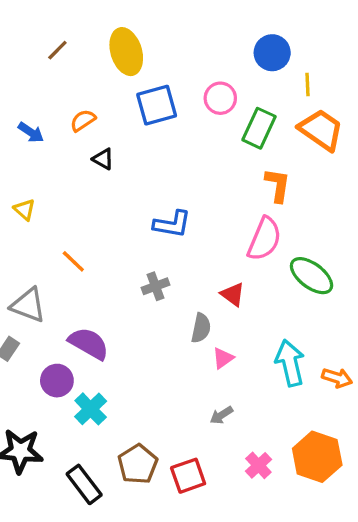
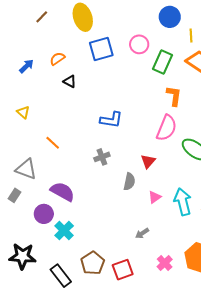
blue arrow: (31, 132) -> (27, 66), turned -77
red triangle: (233, 294) -> (148, 161), turned 35
pink triangle: (223, 358) -> (155, 197), moved

